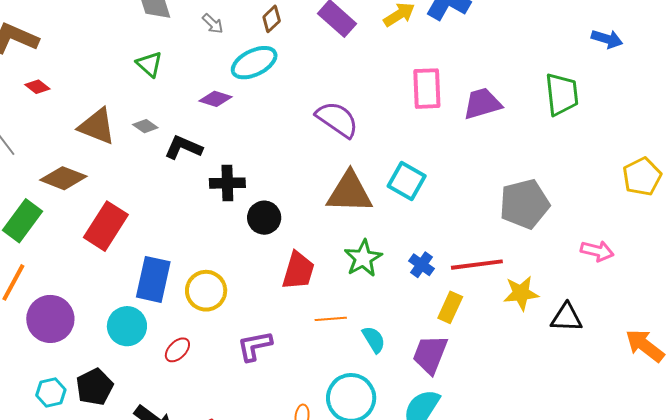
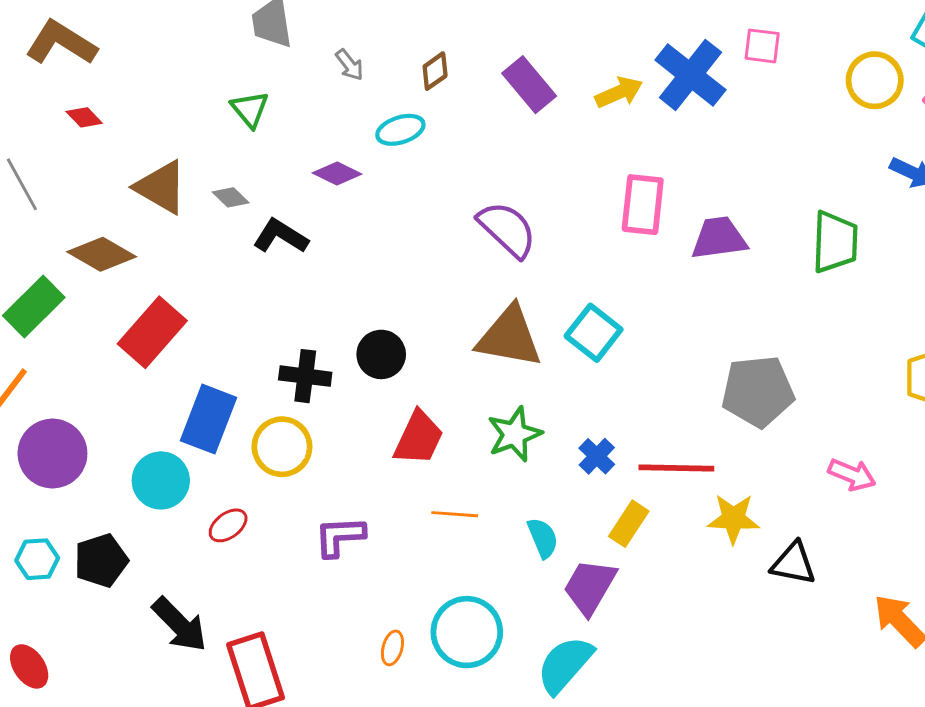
cyan ellipse: (254, 63) -> (400, 130), size x0.7
black cross: (227, 183) -> (305, 376), moved
cyan semicircle: (374, 340) -> (543, 538), moved

